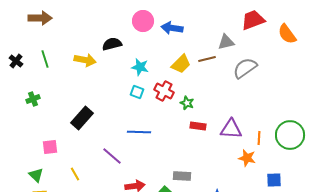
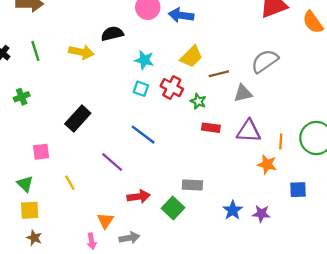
gray triangle: (226, 42) -> (243, 93), moved
brown line: (207, 59) -> (219, 74), moved
blue line: (139, 132) -> (143, 135), turned 35

